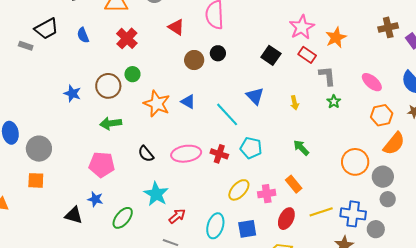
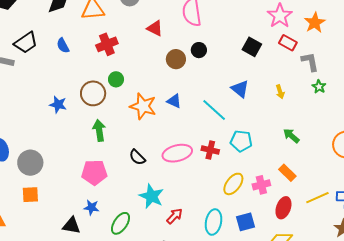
red cross: (127, 38) -> (107, 44), turned 30
green arrow: (111, 123) -> (99, 130), turned 95

